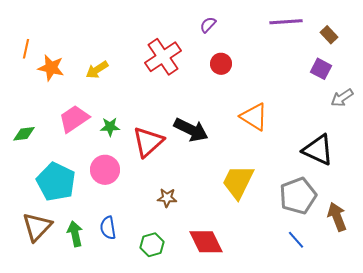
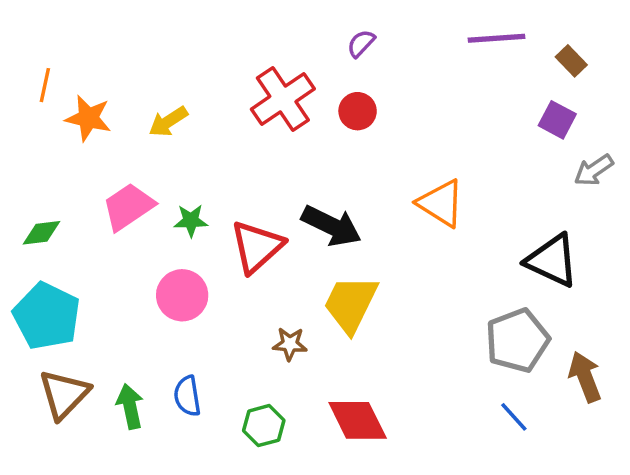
red circle: (221, 64) -> (358, 111), moved
cyan pentagon: (56, 182) -> (47, 316), moved
yellow trapezoid: (238, 182) -> (351, 304), moved

